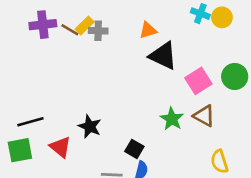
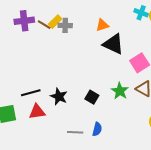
black line: (30, 122) -> (31, 93), moved
red triangle: (60, 147) -> (37, 112), turned -48
black square: (134, 149) -> (92, 97), moved

